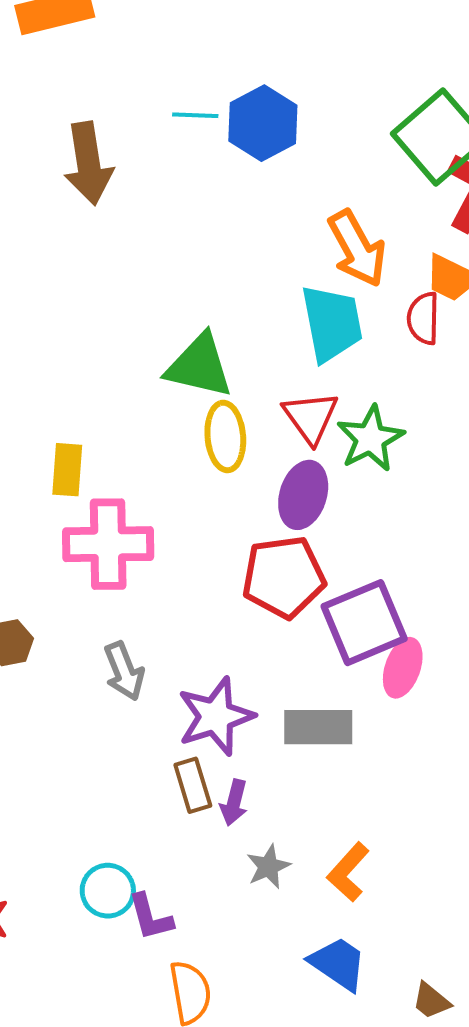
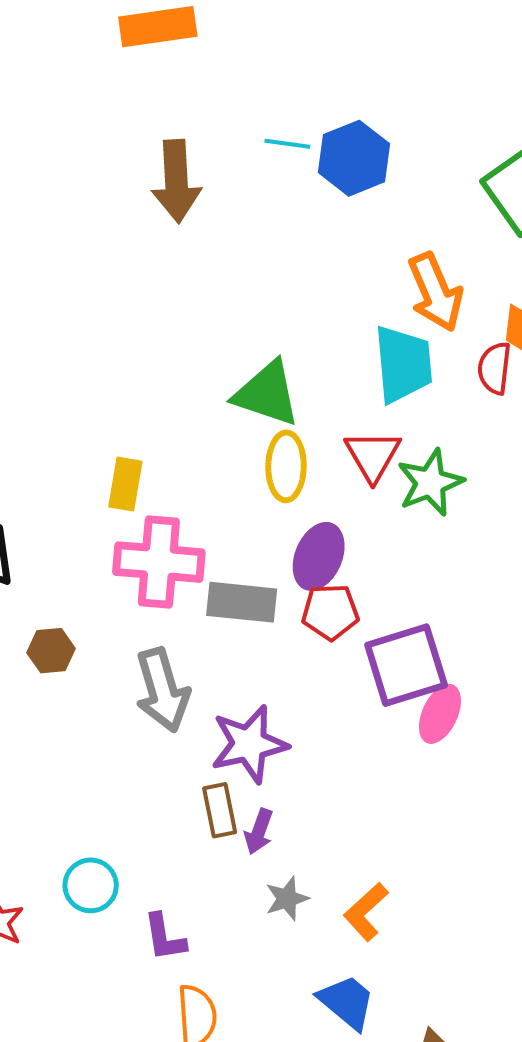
purple ellipse: (303, 495) -> (319, 556), moved
red pentagon: (284, 577) -> (330, 612), size x0.7
gray arrow: (124, 671) -> (162, 690), size x1.4
gray rectangle: (318, 727) -> (242, 602), moved
cyan circle: (108, 891) -> (91, 885), moved

